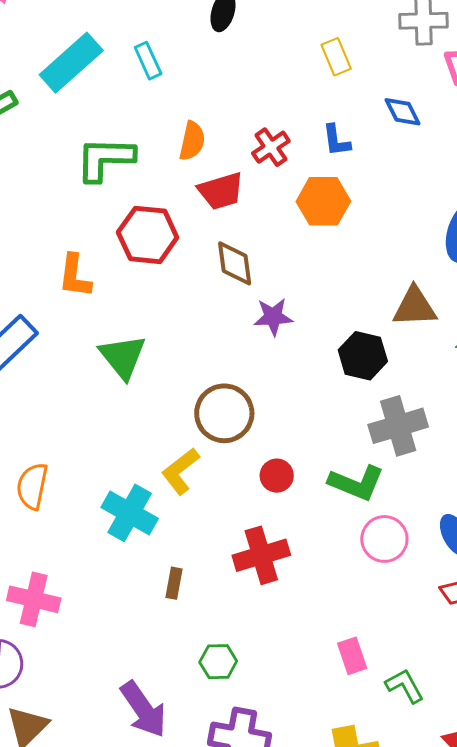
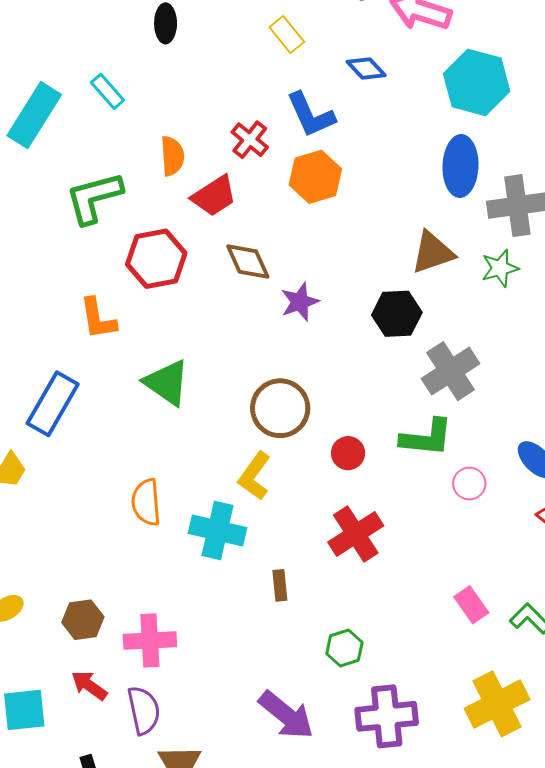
blue L-shape: (336, 140) -> (311, 115), size x1.5
orange semicircle: (32, 486) -> (146, 502), moved
pink circle: (384, 539) -> (469, 484), size x0.7

